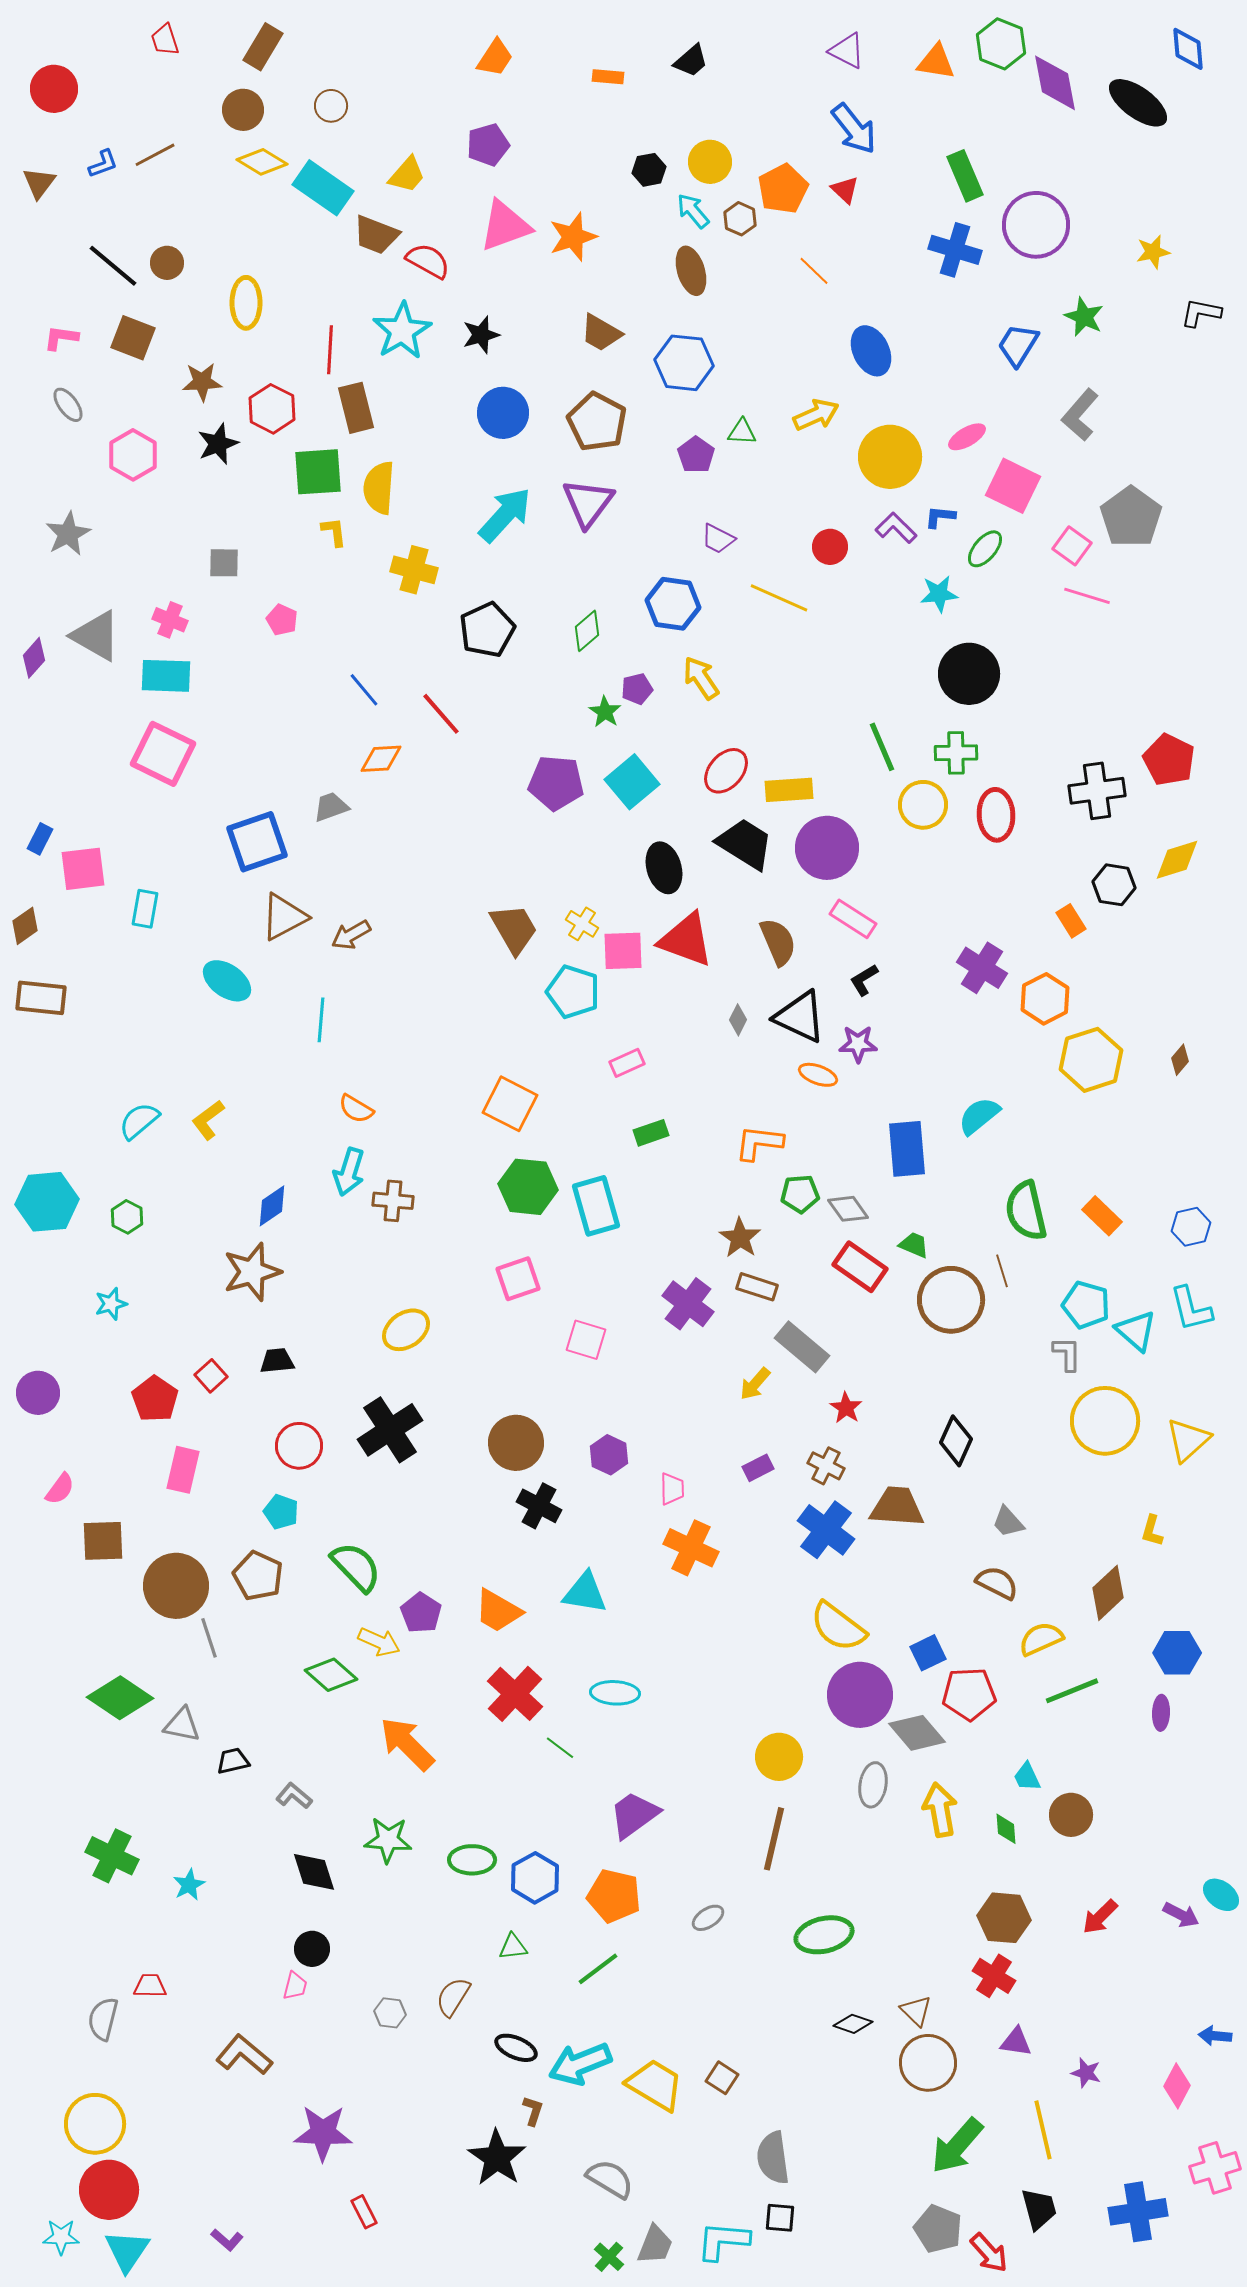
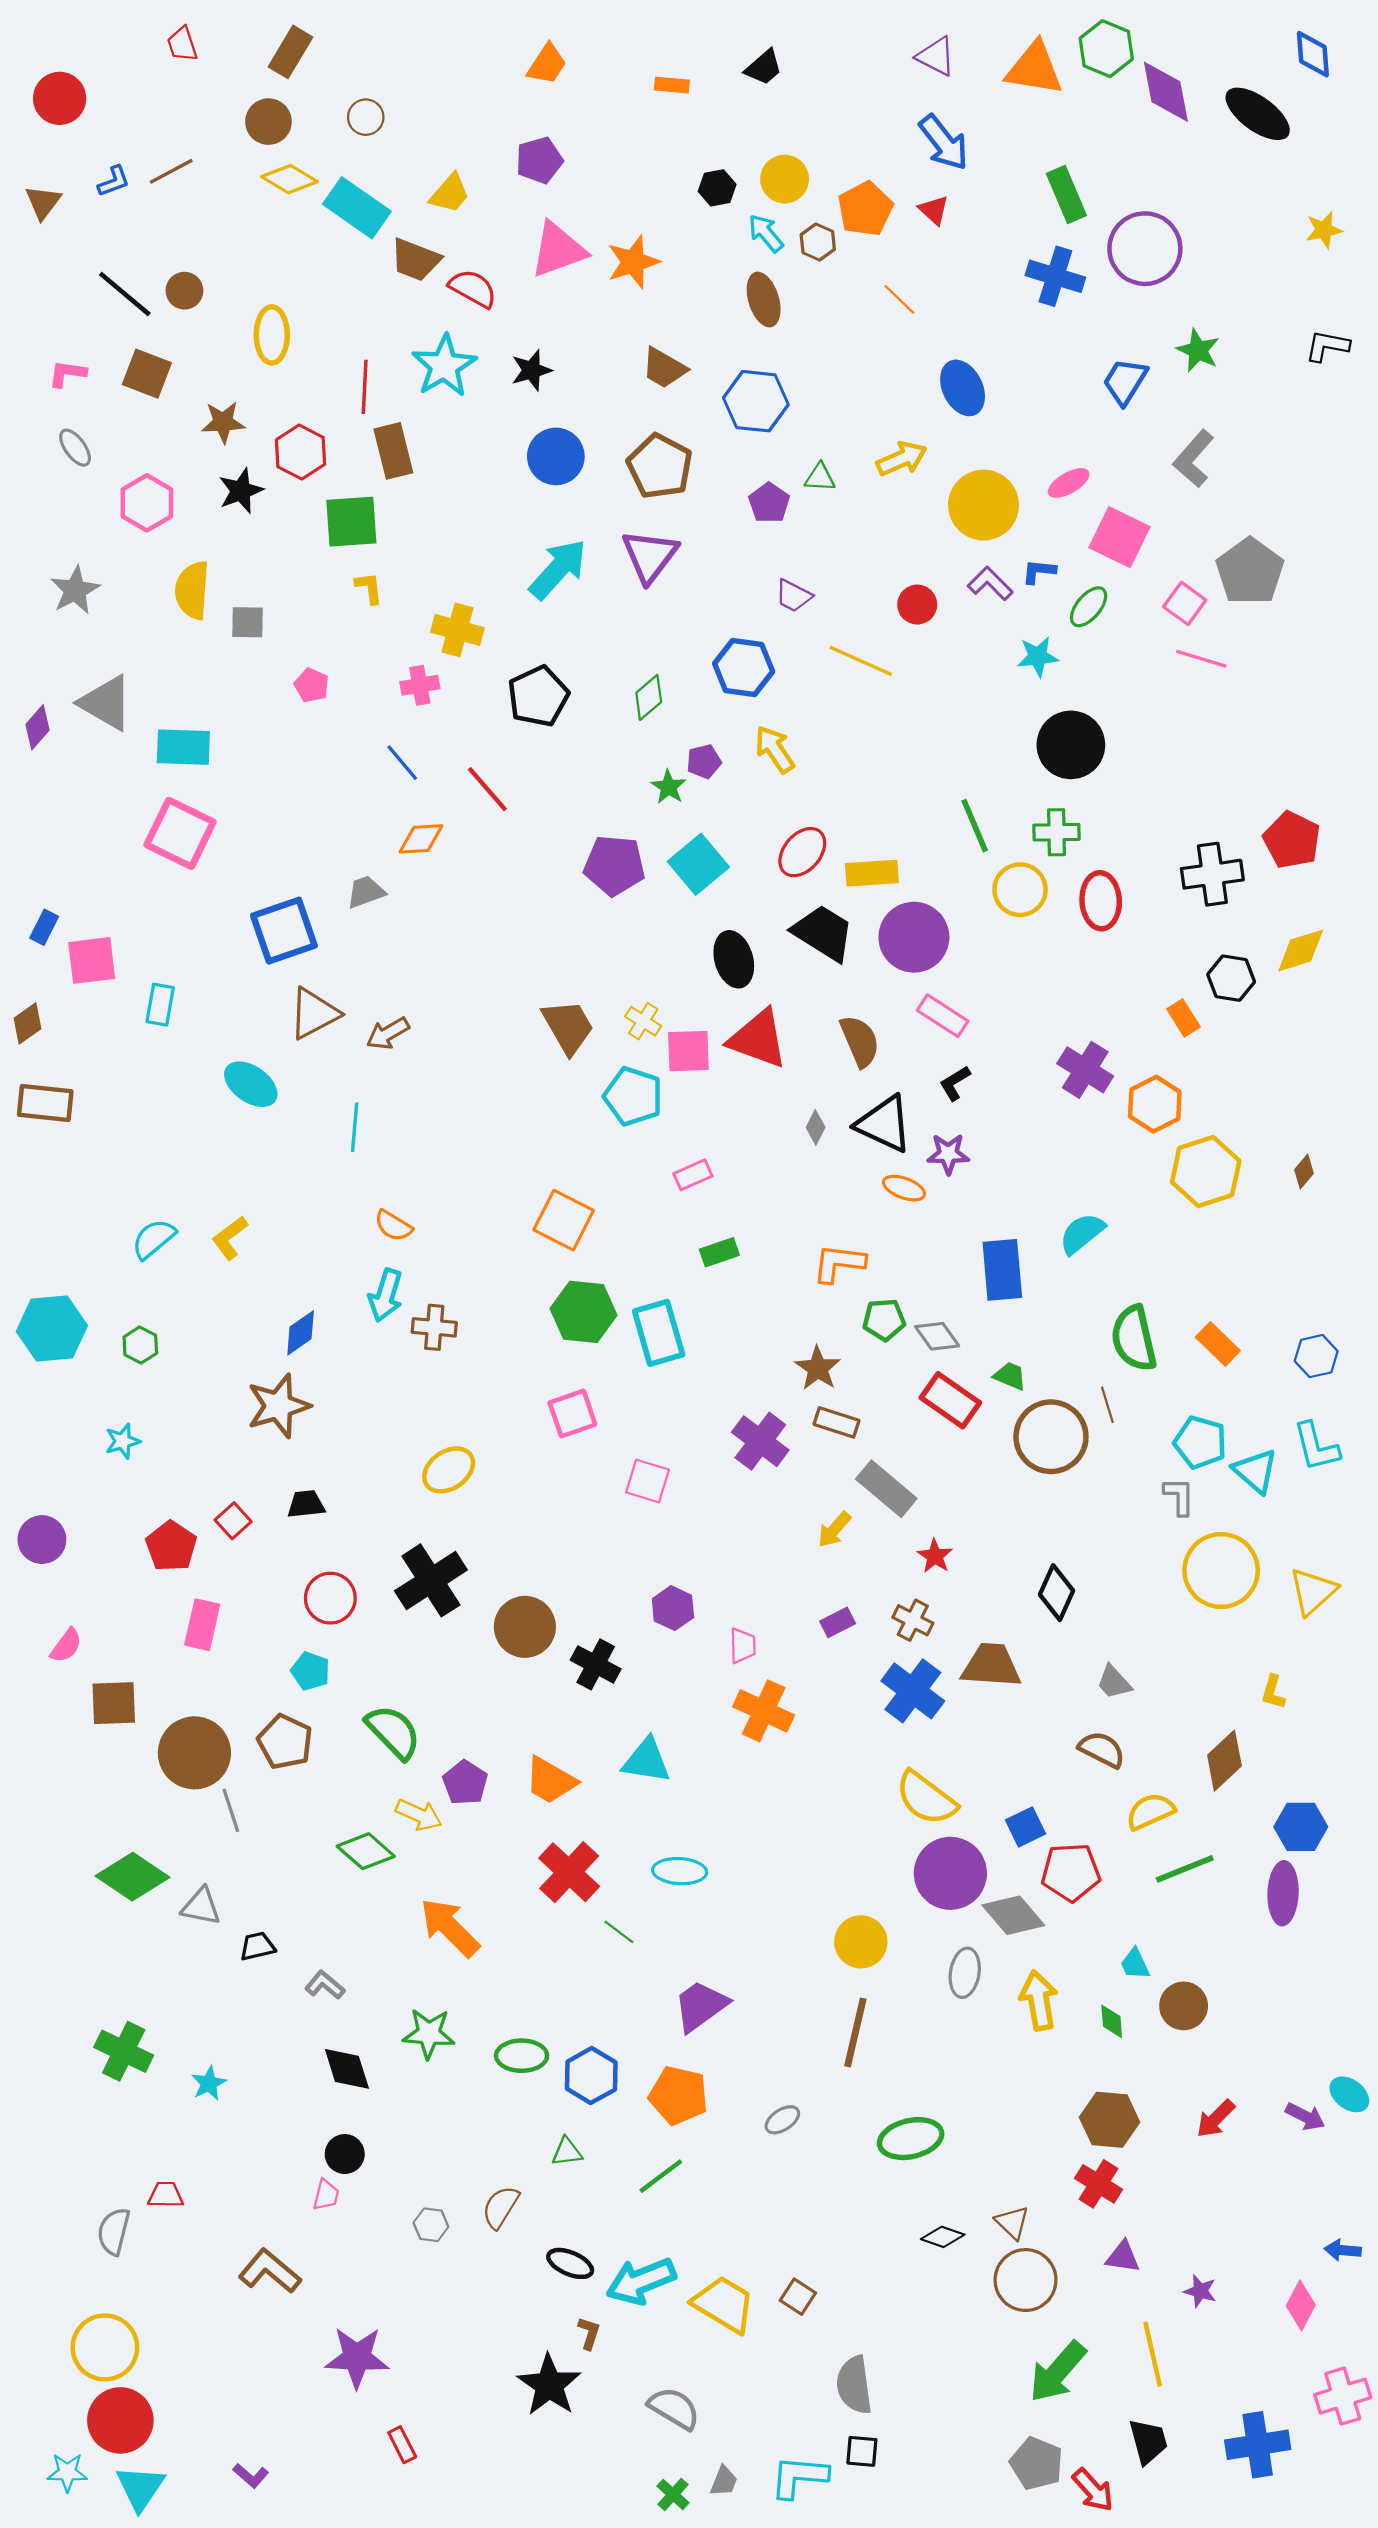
orange triangle: (936, 62) -> (1034, 69), size x1.4
yellow star: (1153, 252) -> (1324, 230), moved
yellow semicircle: (379, 488) -> (192, 590), moved
pink cross: (170, 620) -> (420, 685), moved, turned -32
brown circle: (516, 1443) -> (525, 1627), moved
purple ellipse: (1161, 1713) -> (1283, 1893), size x1.6
gray trapezoid: (655, 2245) -> (724, 2481), size x0.7

